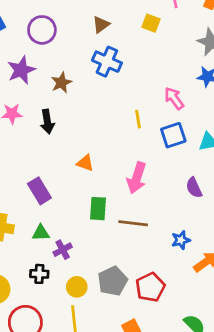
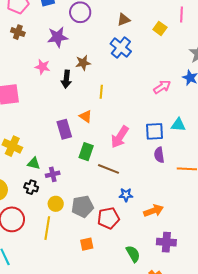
brown star: (61, 83) -> (83, 63), moved
pink arrow: (174, 98) -> (162, 87), turned 78
yellow line: (138, 119) -> (101, 92), moved
blue square: (173, 135) -> (155, 131), moved
purple rectangle: (39, 191) -> (64, 129), moved
green triangle: (41, 233) -> (34, 163), moved
blue star: (181, 240) -> (126, 195), moved

